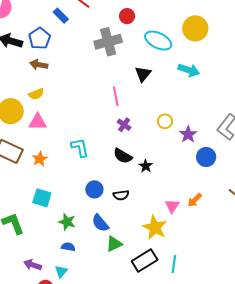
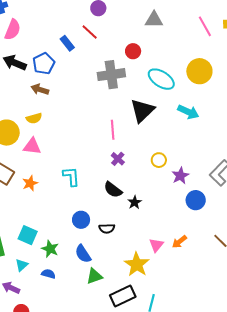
black triangle: (143, 74) -> (142, 111), size x1.5
cyan square: (42, 198) -> (28, 235), moved
cyan triangle: (61, 271) -> (22, 265), moved

